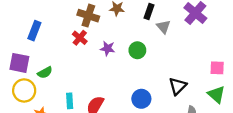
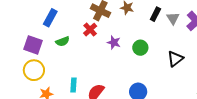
gray triangle: (164, 27) -> (173, 18), moved
green semicircle: (45, 73) -> (63, 41), moved
black triangle: (178, 86) -> (175, 59), moved

